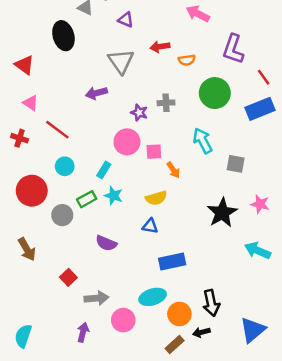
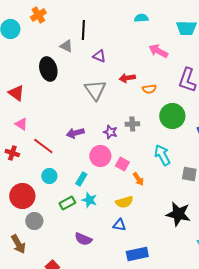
purple arrow: (96, 93) -> (75, 133), moved
pink square: (154, 152) -> (122, 164), turned 32
black star: (222, 213) -> (178, 214), turned -30
gray circle: (62, 215) -> (34, 221), moved

